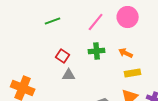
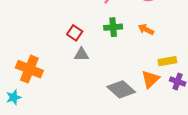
yellow rectangle: (133, 73) -> (167, 61), moved

